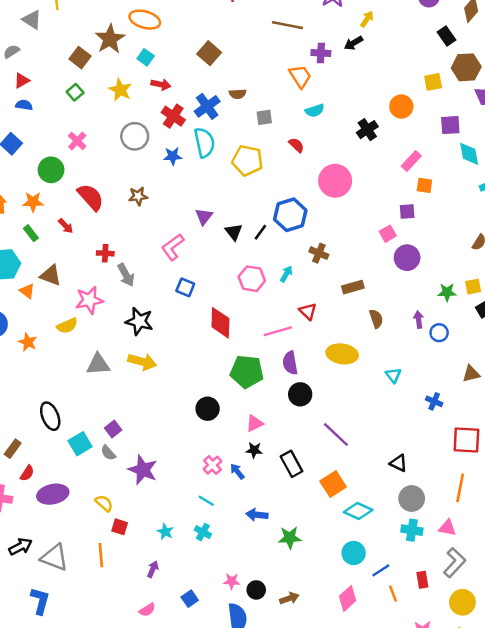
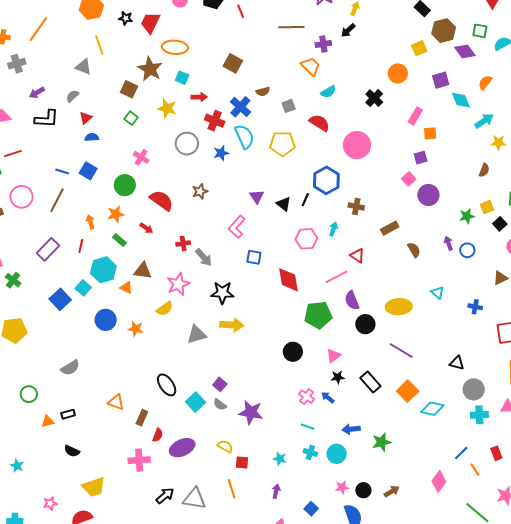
red semicircle: (296, 145) -> (319, 123), size x1.5
yellow ellipse: (342, 354) -> (399, 307), moved
cyan circle: (354, 553) -> (337, 454), moved

